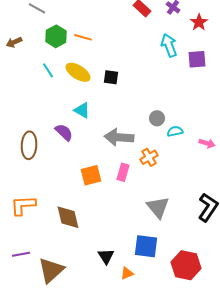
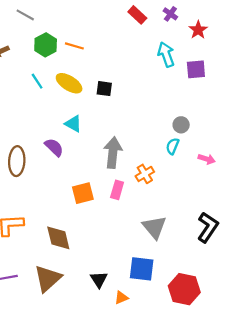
gray circle: (157, 118) -> (181, 125), moved
cyan semicircle: (175, 131) -> (173, 146), turned -56
gray arrow: (119, 137) -> (113, 153), turned 92
brown triangle: (51, 270) -> (48, 278), moved

